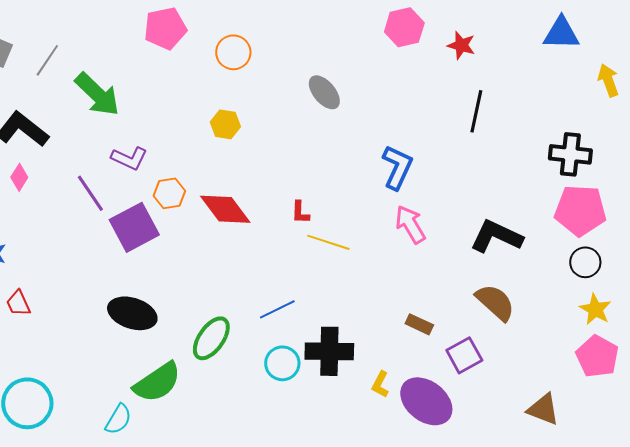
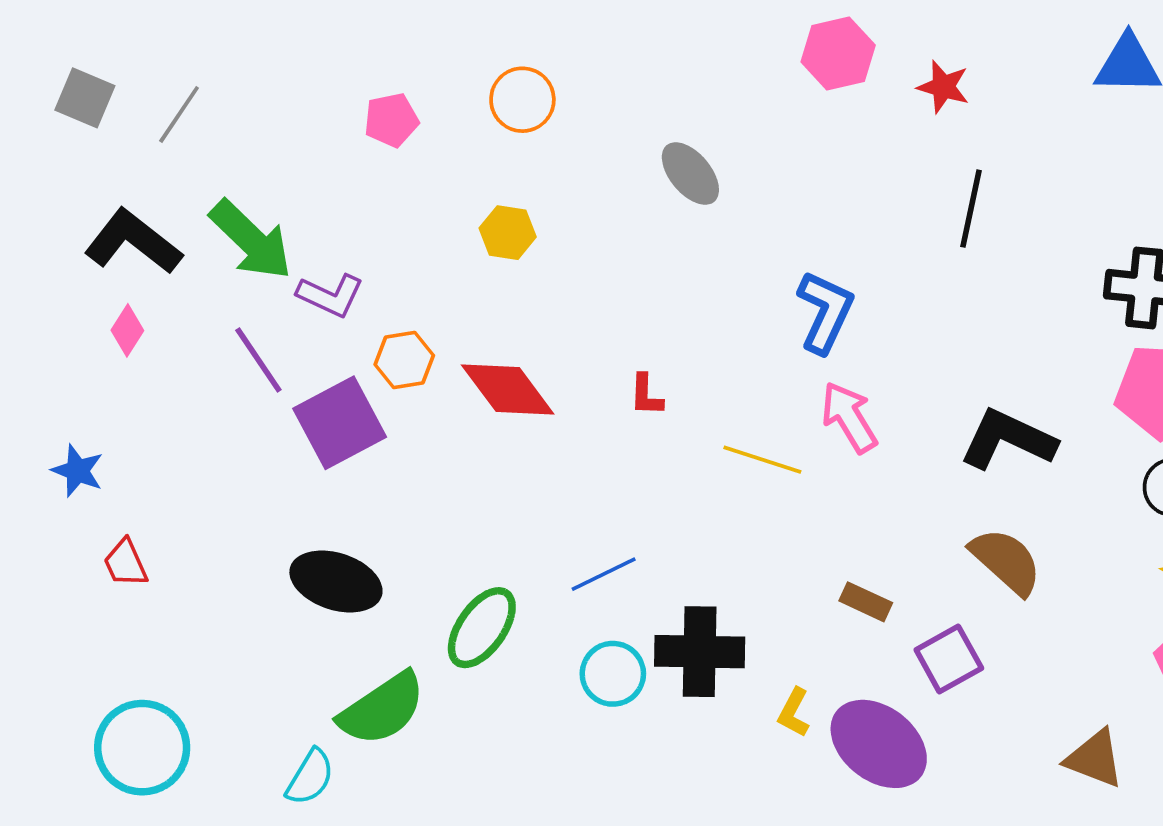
pink pentagon: (165, 28) -> (391, 120), moved, size x0.7
green arrow: (97, 94) -> (251, 240), moved
yellow line: (328, 242) -> (762, 460), moved

